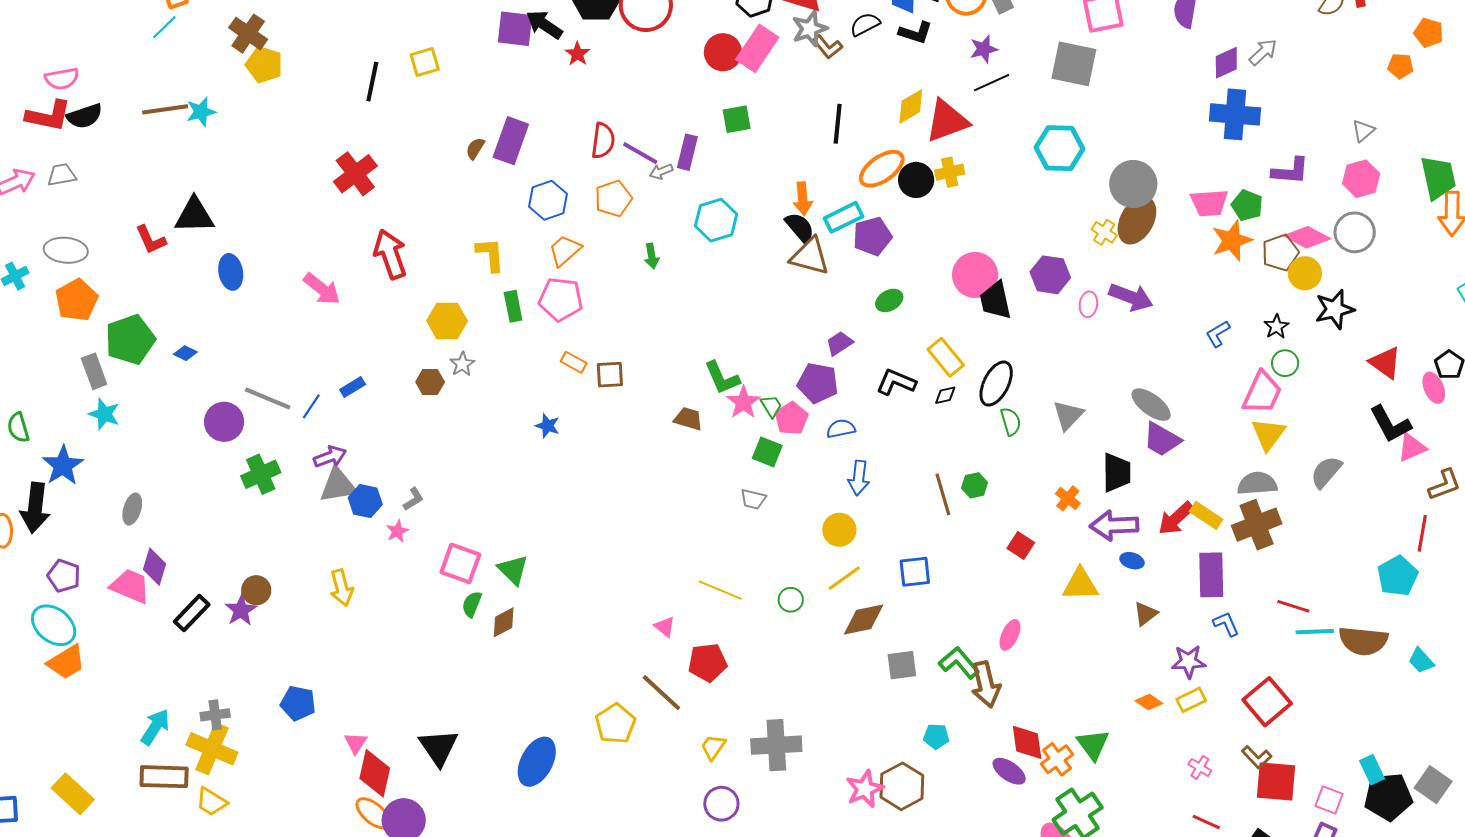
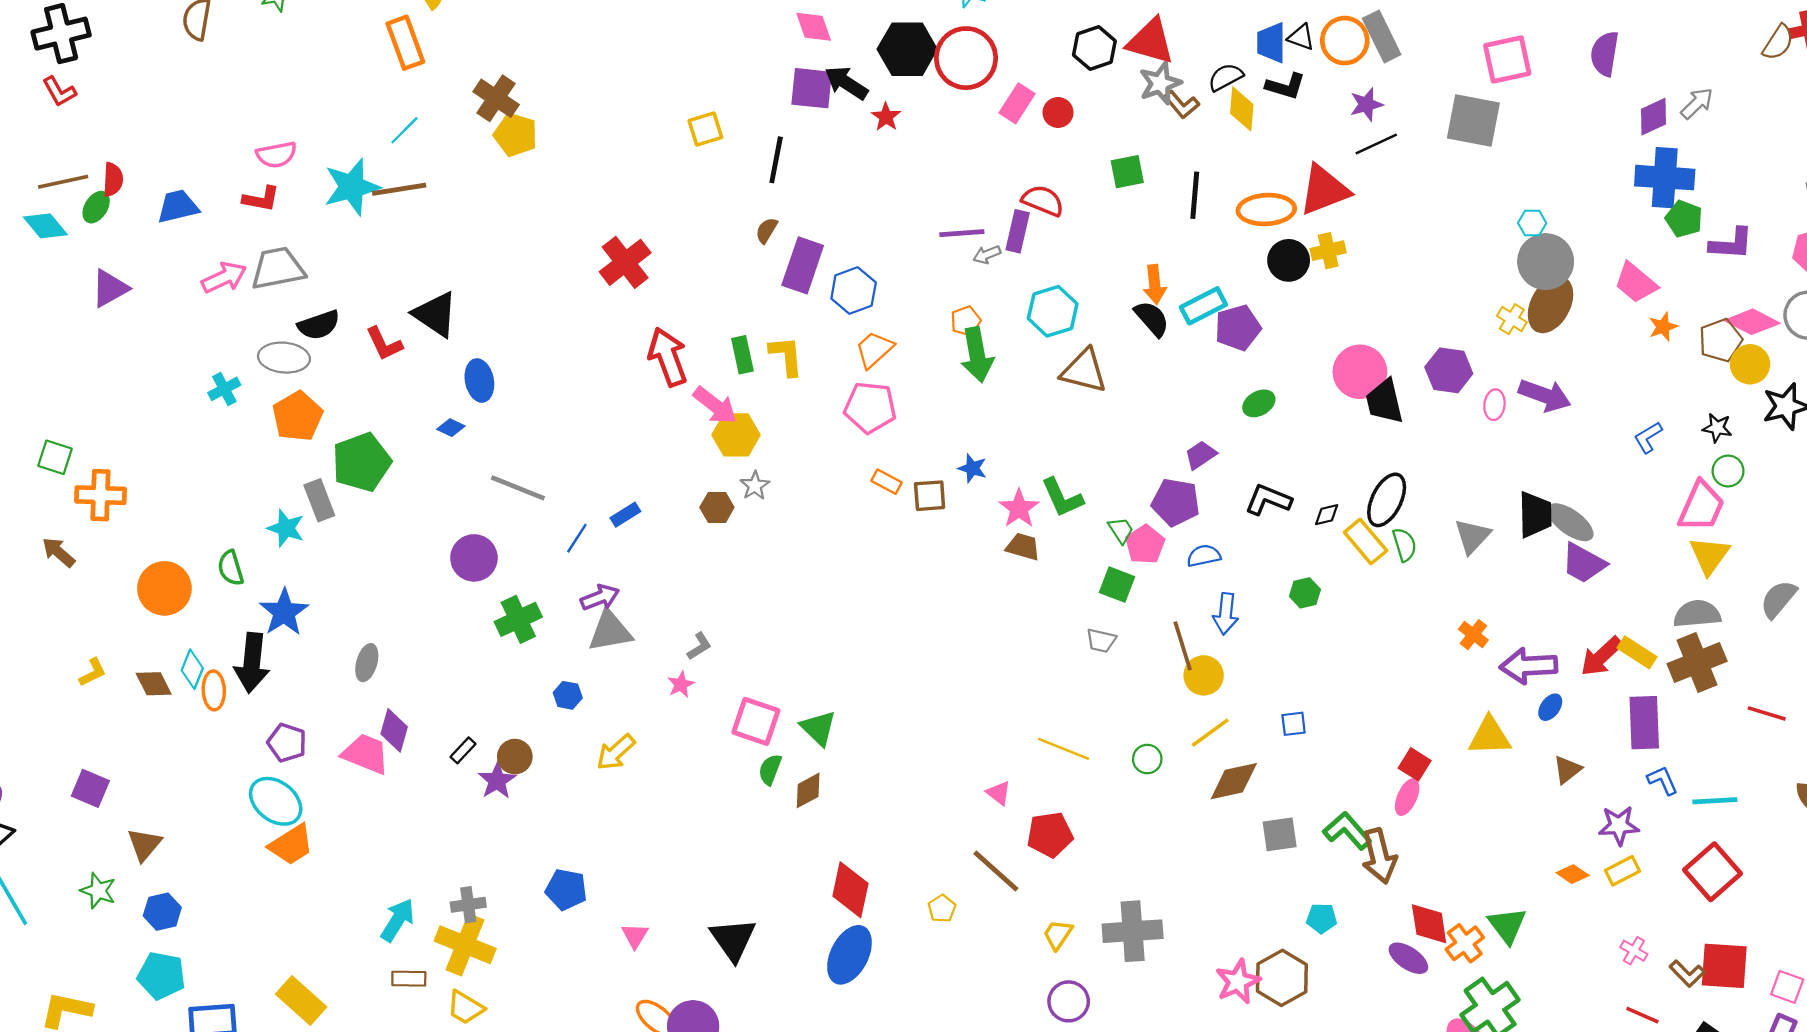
cyan line: (164, 27) -> (404, 130), moved
pink rectangle: (757, 48) -> (1017, 103), moved, size x0.7
red circle: (723, 52) -> (1058, 112), size x0.7
black line: (372, 82) -> (776, 160), moved
yellow diamond: (911, 106) -> (1242, 109), moved, turned -54
cyan star: (201, 112) -> (352, 187), moved, size x1.6
red L-shape: (48, 116) -> (261, 199), size x0.7
black semicircle: (84, 116) -> (319, 325), moved
green square: (737, 119) -> (1127, 172), moved
purple rectangle: (511, 141) -> (803, 265), moved
red semicircle: (603, 141) -> (1043, 201), moved, turned -75
cyan hexagon: (1059, 148) -> (1532, 223), moved, size x0.5
purple line: (640, 153) -> (962, 233), turned -33
orange ellipse: (882, 169) -> (1266, 210), moved, turned 33
gray trapezoid: (62, 175) -> (278, 268), size x1.6
orange pentagon: (613, 198) -> (966, 321), moved, size x0.7
pink trapezoid: (1209, 203) -> (1636, 283), turned 45
green pentagon: (1247, 205) -> (1684, 219), moved
black triangle: (194, 215) -> (435, 314), turned 36
orange star: (1232, 240) -> (1663, 327), size x0.6
green arrow: (652, 256) -> (977, 355), size x1.8
brown triangle: (810, 256) -> (1084, 371), moved
pink arrow: (322, 289) -> (715, 405), moved
green rectangle: (513, 306) -> (742, 355), moved
black star: (1276, 327) -> (1717, 428), turned -30
blue diamond: (185, 353) -> (451, 428), moved
yellow rectangle: (946, 357) -> (1366, 541), moved
gray line: (268, 399) -> (518, 488), moved
pink star: (743, 402) -> (1019, 509), moved
cyan star: (104, 414) -> (286, 528), moved
blue star: (547, 426) -> (972, 468), moved
black trapezoid: (1117, 473) -> (1535, 515), moved
green hexagon: (975, 485) -> (1305, 593), moved
brown line: (943, 494) -> (1183, 646), moved
blue hexagon: (365, 501) -> (568, 695), moved, size x0.7
red square: (1021, 545) -> (1415, 764), moved
blue ellipse: (1132, 561) -> (1550, 707), turned -70
blue square: (915, 572) -> (1294, 724), size x0.7
yellow arrow: (342, 588) -> (616, 752), turned 63
red line: (1293, 606) -> (1767, 713), moved
black rectangle: (192, 613) -> (463, 750), moved, size x0.6
cyan line: (1315, 632) -> (1715, 801), moved
yellow pentagon: (615, 724) -> (942, 909), size x0.6
brown L-shape: (1257, 757) -> (1687, 974), moved
red diamond: (375, 773) -> (850, 890), moved
brown rectangle: (164, 777) -> (409, 979), size x0.6

